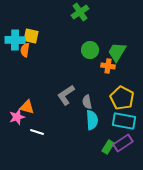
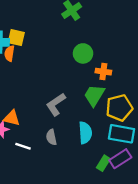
green trapezoid: (117, 52) -> (94, 95), moved
yellow pentagon: (122, 98) -> (119, 108), turned 30
gray semicircle: (87, 102) -> (51, 137), moved

